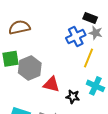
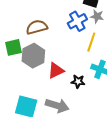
brown semicircle: (19, 27) -> (37, 27), moved
red triangle: (51, 84) -> (56, 71), turned -36

